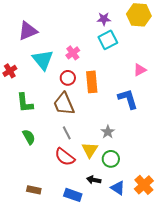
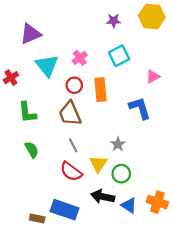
cyan square: (108, 40) -> (119, 56), moved
black arrow: (94, 180) -> (103, 197), size x1.5
orange cross: (144, 185) -> (157, 202), turned -30
brown rectangle: (34, 190) -> (37, 218), moved
blue rectangle: (73, 195) -> (64, 210), moved, size x1.4

